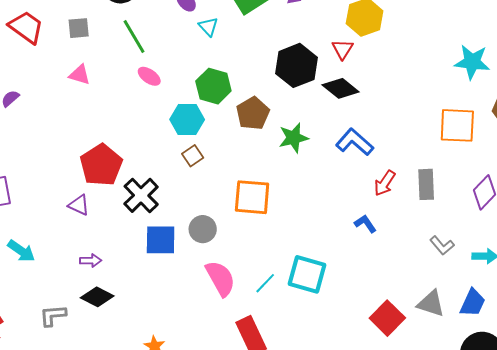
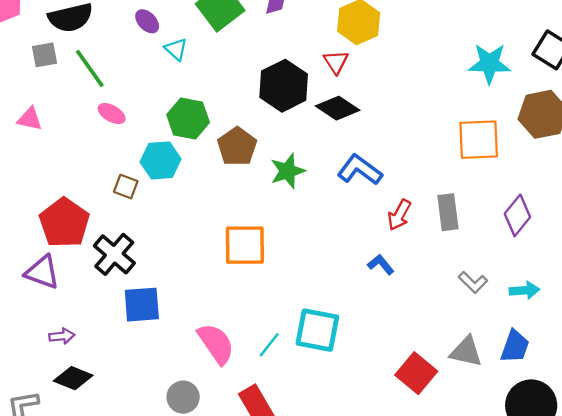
gray square: (79, 28) -> (44, 55), moved
brown square: (193, 156) -> (126, 187), moved, turned -30
purple triangle: (79, 205) -> (42, 272), size x1.4
gray circle: (203, 229) -> (183, 397), moved

